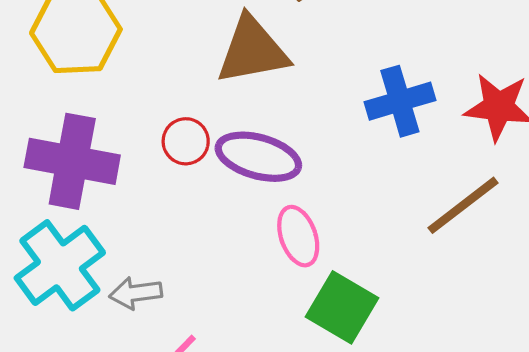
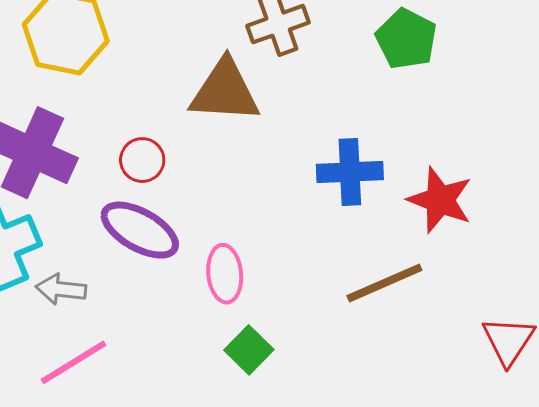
purple ellipse: (258, 157) -> (140, 230), moved
green square: (342, 307) -> (249, 350), size x0.7

